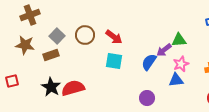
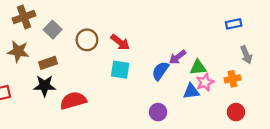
gray square: (57, 36) -> (53, 30), moved
green triangle: (179, 40) -> (198, 67), moved
pink star: (181, 64) -> (205, 82), moved
black star: (51, 87) -> (45, 86), moved, turned -30

